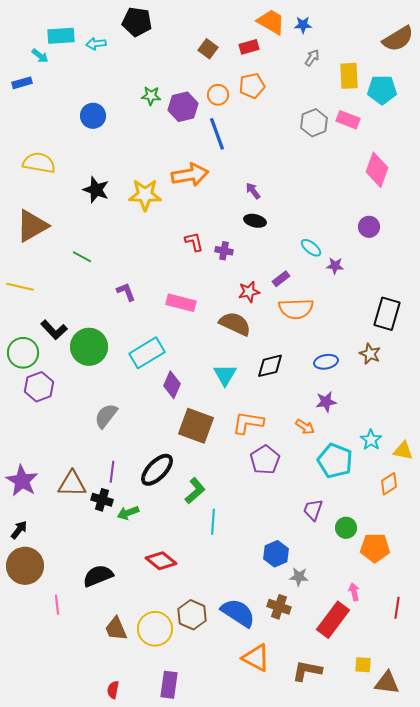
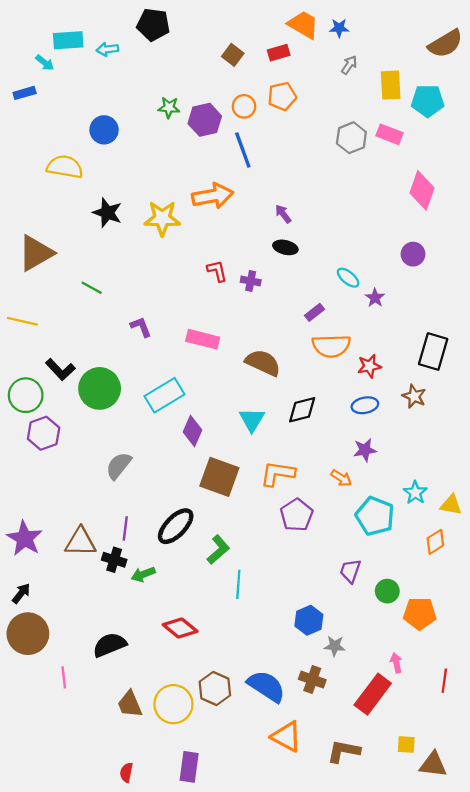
yellow semicircle: (39, 163) -> (65, 167), moved
purple star: (335, 266) -> (375, 298), turned 30
red star: (249, 292) -> (369, 366), moved

